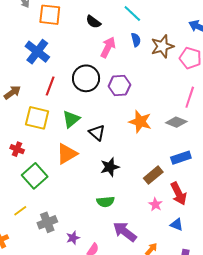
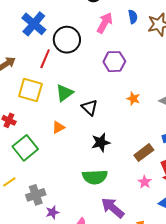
black circle: (86, 78) -> (67, 40), moved
orange star: (140, 122) -> (133, 99), size x0.6
orange triangle: (67, 154) -> (58, 127), size x0.6
green semicircle: (105, 202) -> (95, 177), size x1.4
purple star: (73, 238) -> (52, 212), moved

